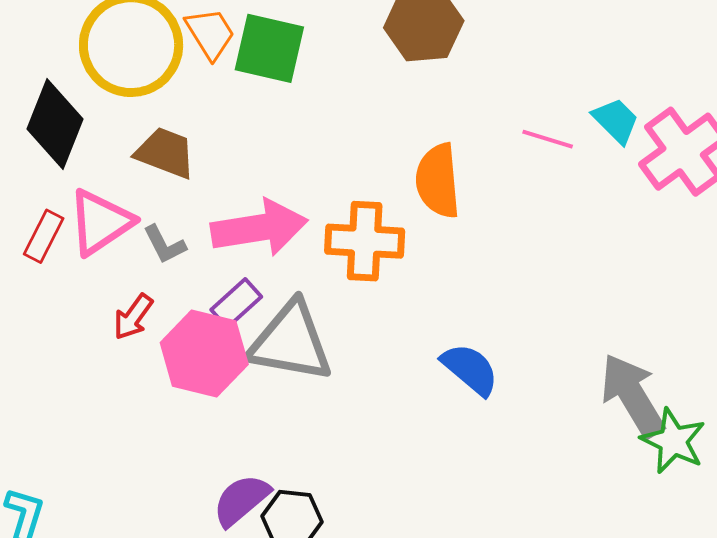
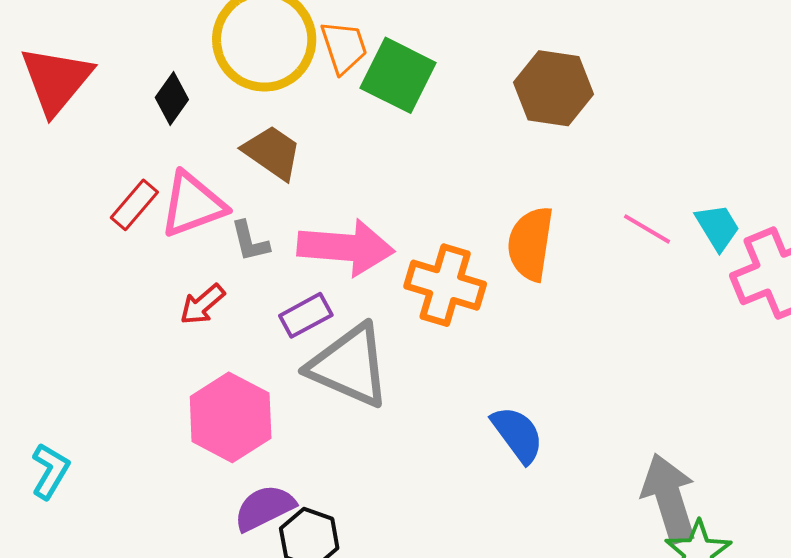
black diamond: (55, 124) -> (172, 98), size x0.6
pink hexagon: (204, 354) -> (231, 417), moved

